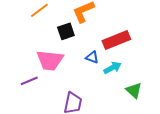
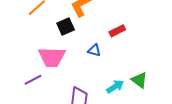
red rectangle: (116, 40) -> (117, 31), size x0.6
cyan arrow: (112, 68) -> (115, 87), moved

